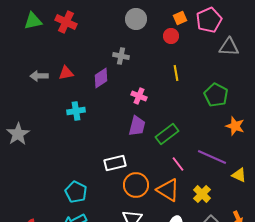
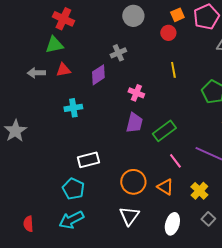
green triangle: (33, 21) -> (54, 45), moved
gray cross: (121, 56) -> (118, 53), turned -35
white rectangle: (115, 163) -> (88, 160), moved
orange triangle: (168, 190) -> (165, 187), size x0.7

